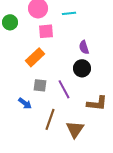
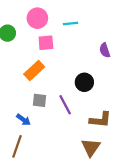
purple semicircle: (84, 47) -> (105, 50), moved
brown line: (50, 119) -> (17, 146), moved
brown triangle: (75, 129) -> (91, 147), moved

